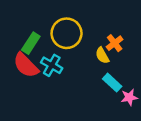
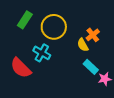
green rectangle: (31, 43) -> (25, 20), moved
red semicircle: (26, 65) -> (21, 68), moved

